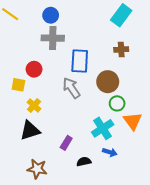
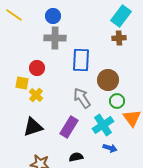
brown cross: (121, 49) -> (119, 38), moved
gray arrow: (71, 88) -> (82, 98), moved
yellow cross: (34, 106) -> (36, 95), moved
purple rectangle: (66, 143) -> (69, 127), moved, size x1.5
black semicircle: (84, 162) -> (76, 157), moved

